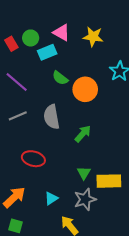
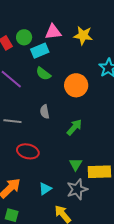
pink triangle: (61, 33) -> (53, 32), turned -36
green semicircle: (60, 78) -> (43, 74), moved
gray line: (18, 116) -> (12, 121), moved, turned 30
gray semicircle: (52, 117) -> (45, 112), size x0.6

